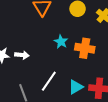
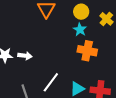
cyan star: (61, 42) -> (80, 30), moved

